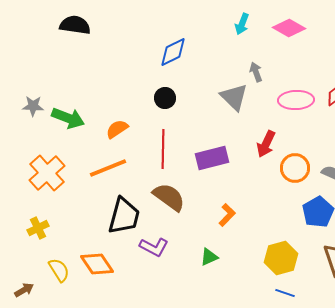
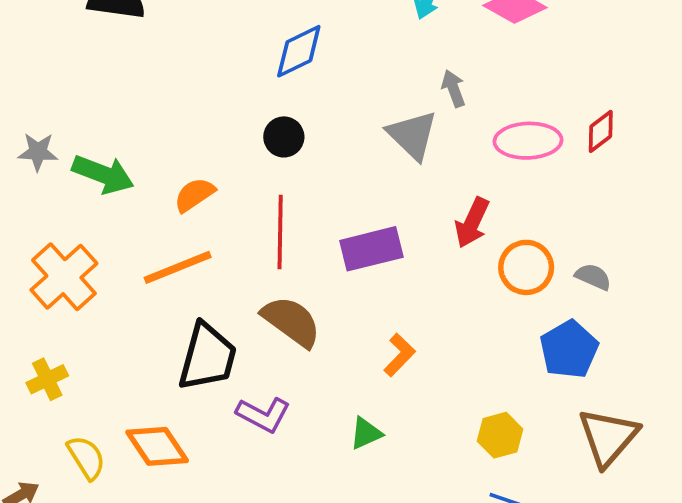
yellow hexagon: (281, 258) -> (500, 435), size x0.7

